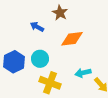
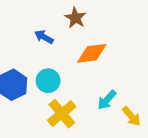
cyan arrow: (83, 73) -> (107, 100), turned -35
yellow cross: (50, 83) -> (62, 114), turned 30

